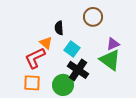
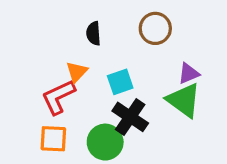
black semicircle: (59, 28) -> (93, 33), moved
orange triangle: (46, 43) -> (77, 72), turned 32
cyan square: (72, 49) -> (120, 82), turned 35

